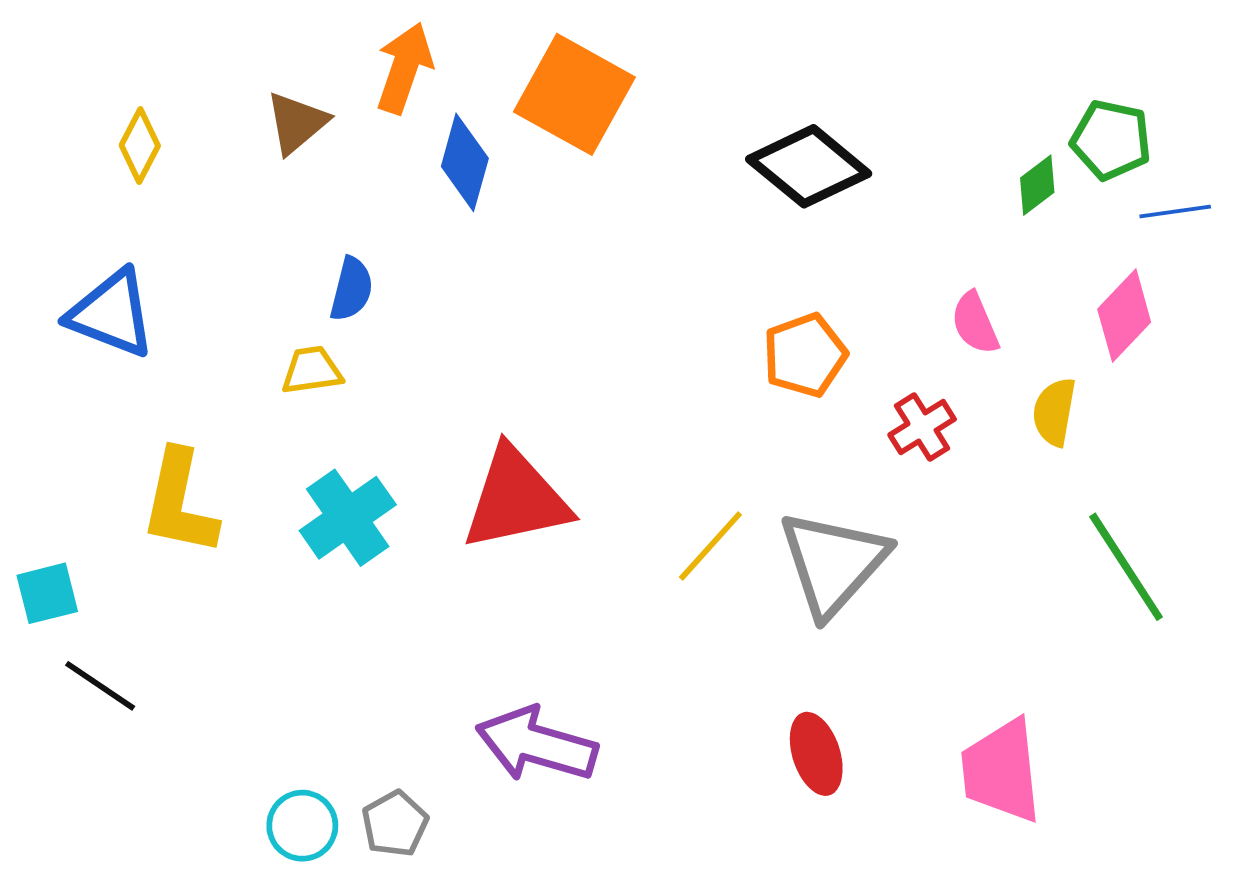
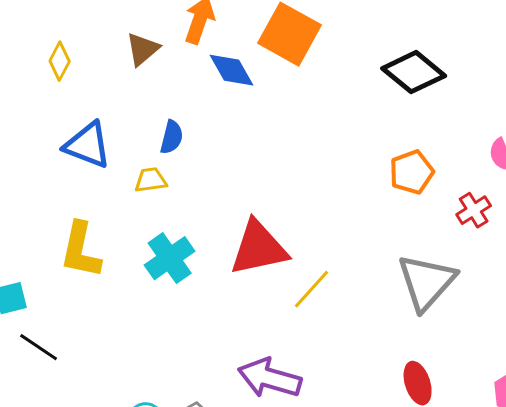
blue diamond: (465, 162) -> (232, 70), turned -45
blue triangle: (111, 314) -> (88, 145), moved
yellow line: (710, 546) -> (312, 289), moved

